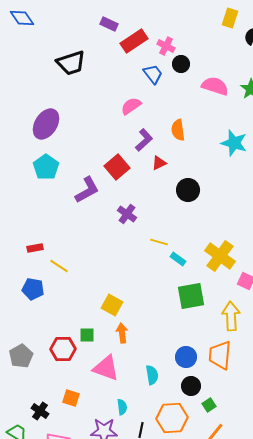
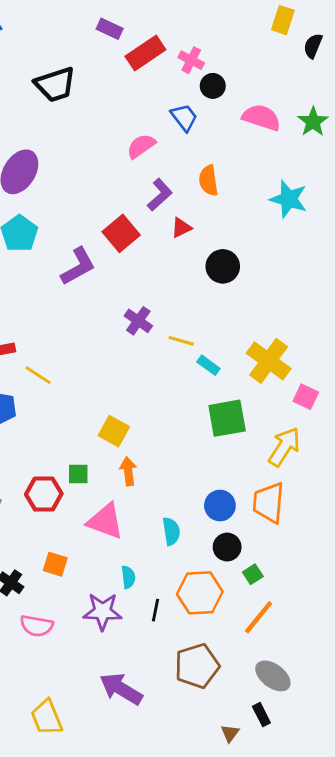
blue trapezoid: (153, 74) -> (184, 117), moved
purple cross: (127, 214) -> (138, 321), moved
yellow arrow: (231, 316) -> (284, 447), turned 36

